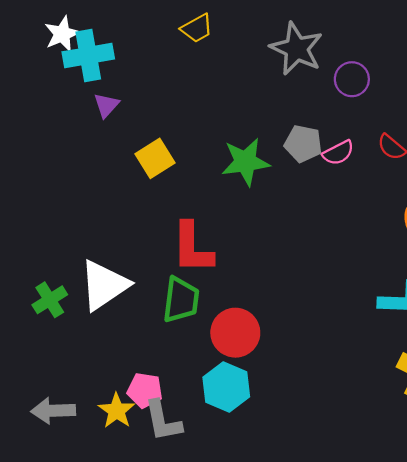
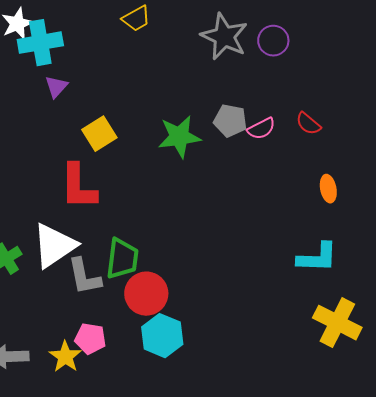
purple circle: (352, 79) -> (273, 41), moved
red L-shape: (192, 248) -> (78, 187), moved
red circle: (235, 333) -> (146, 294), moved
gray L-shape: (163, 421) -> (84, 277), moved

